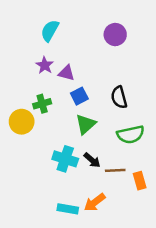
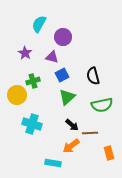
purple circle: (115, 35) -> (63, 37), moved
purple star: (45, 65) -> (25, 53), moved
cyan cross: (65, 159) -> (32, 124), moved
orange rectangle: (140, 181) -> (109, 153), moved
orange arrow: (95, 202) -> (71, 146), moved

